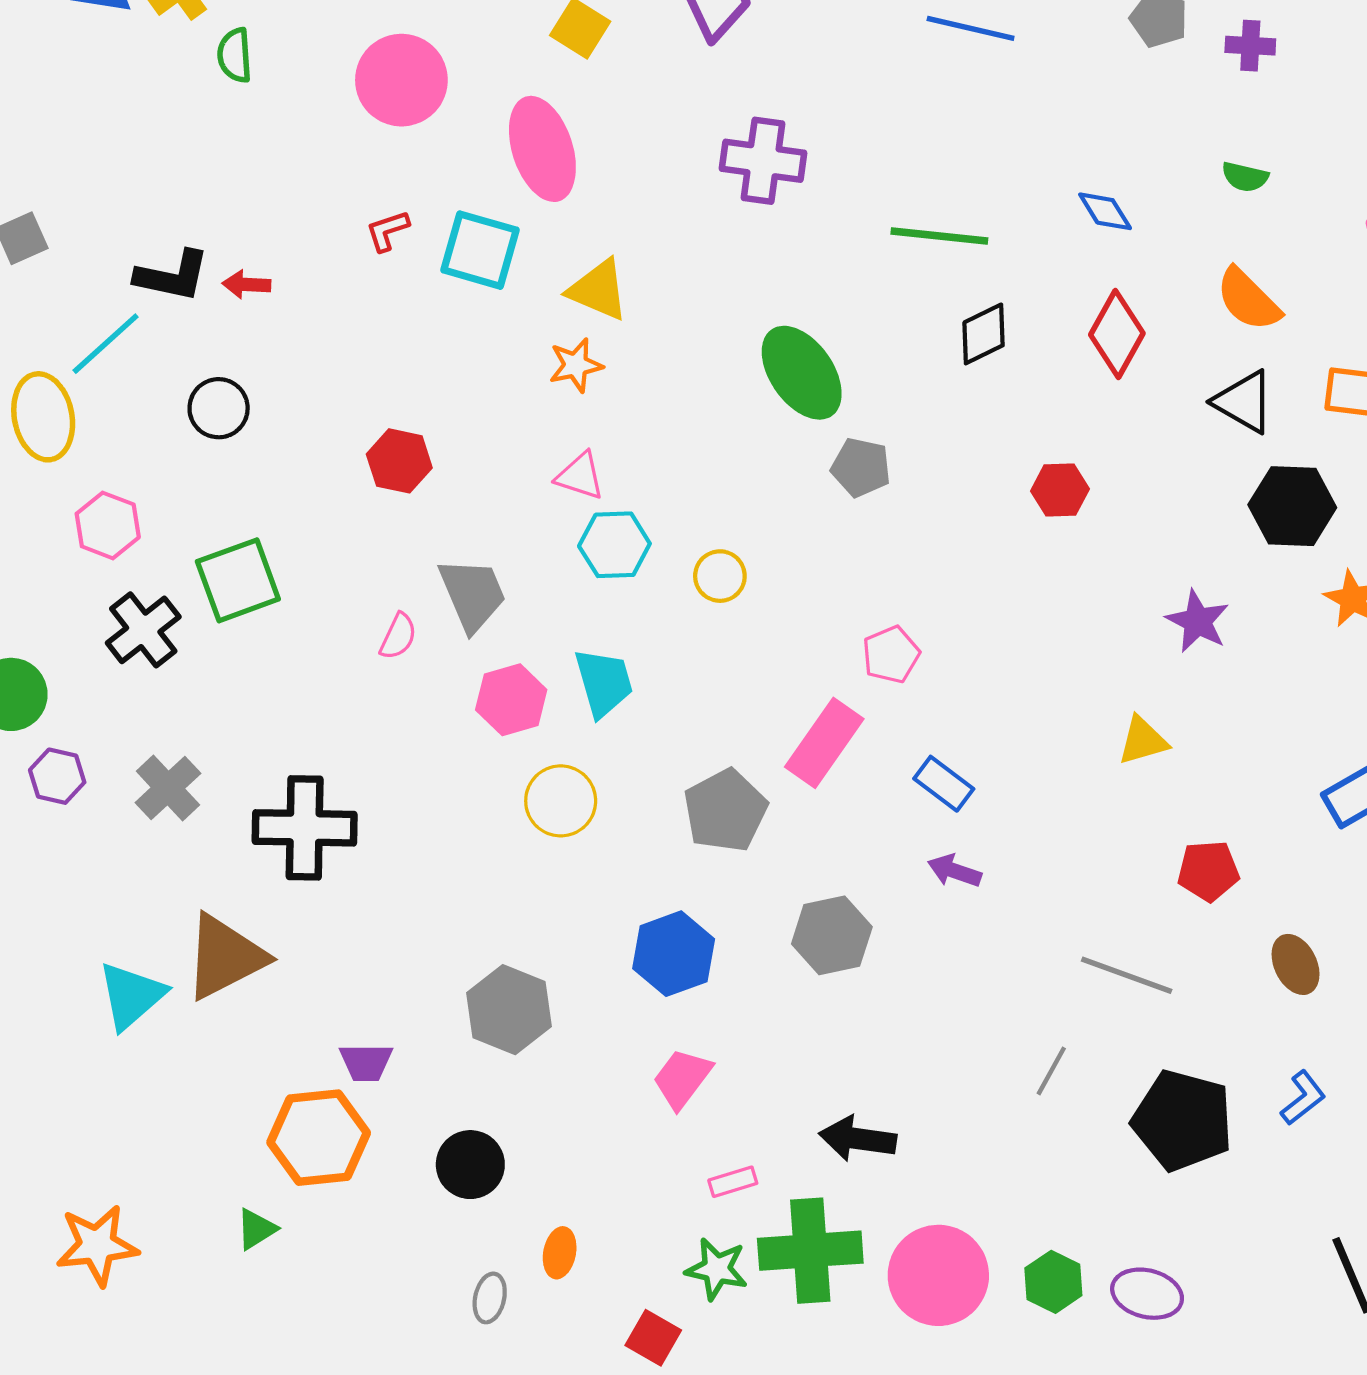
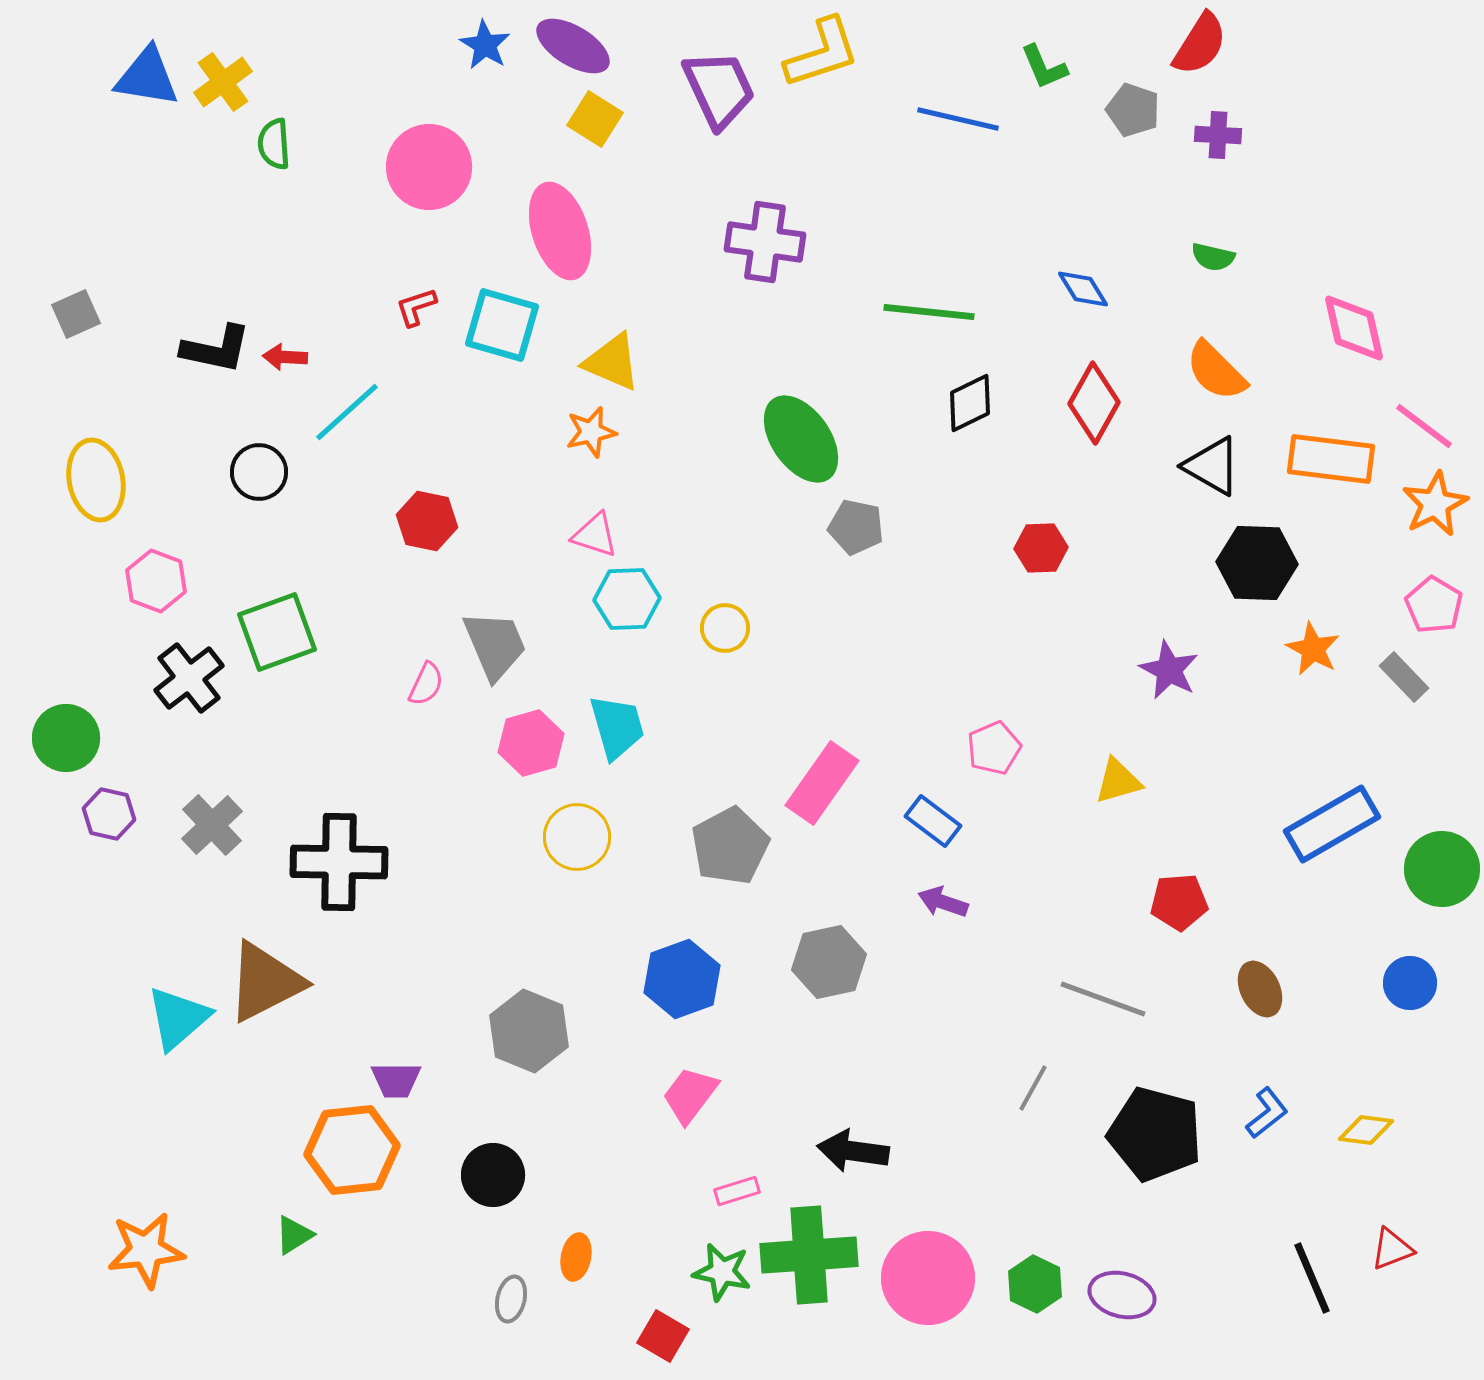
cyan line: (106, 344) -> (347, 412), moved
pink pentagon: (891, 655) -> (994, 748), moved

